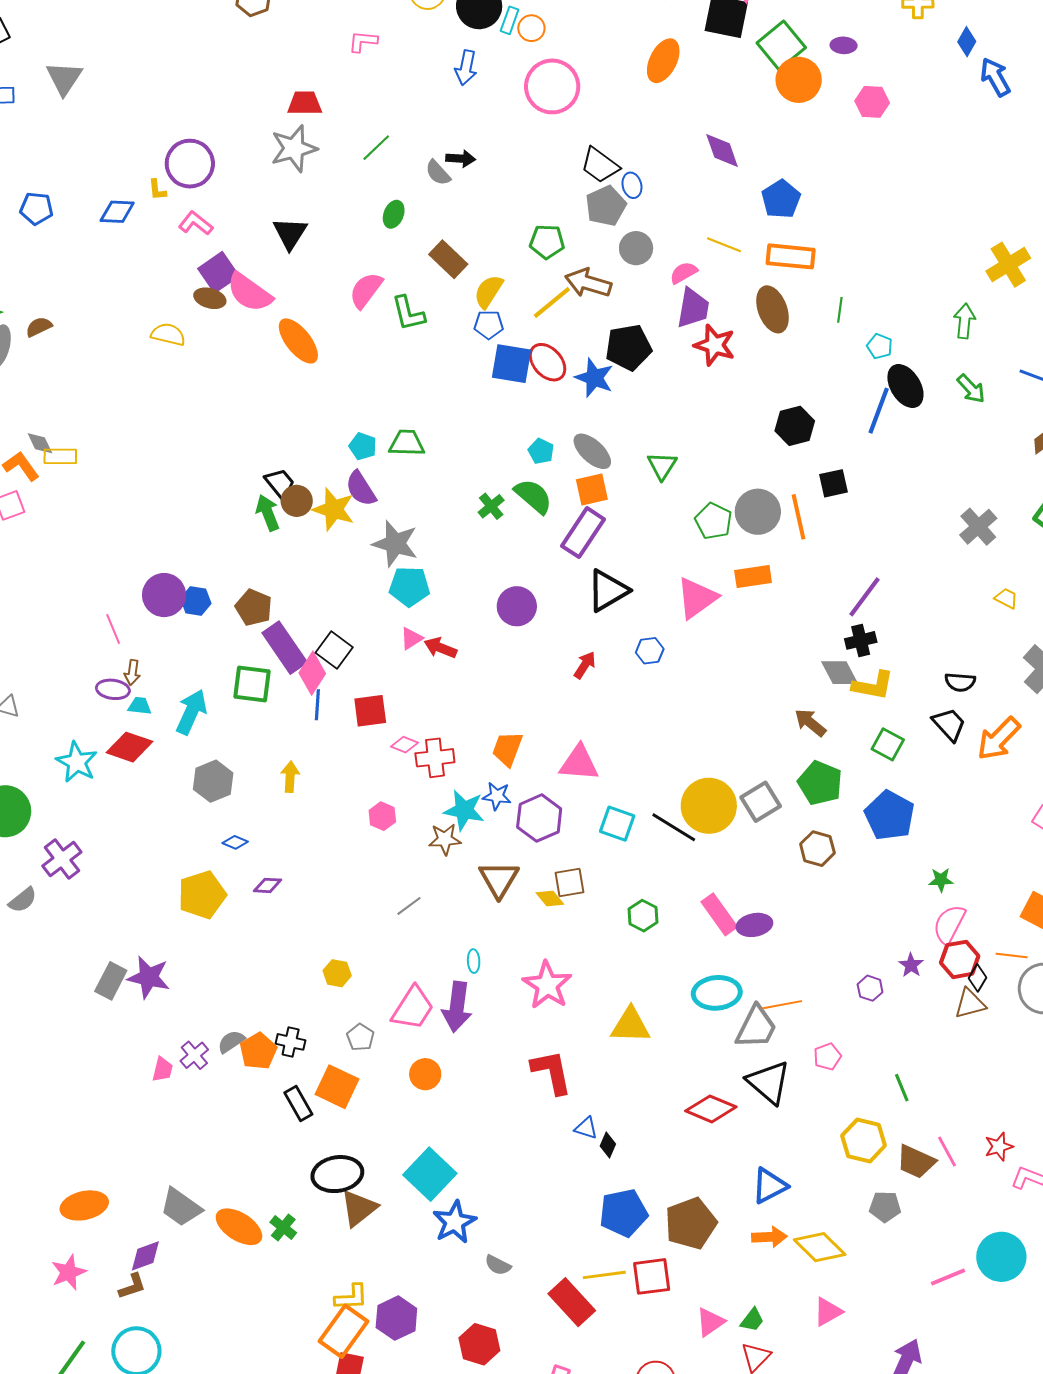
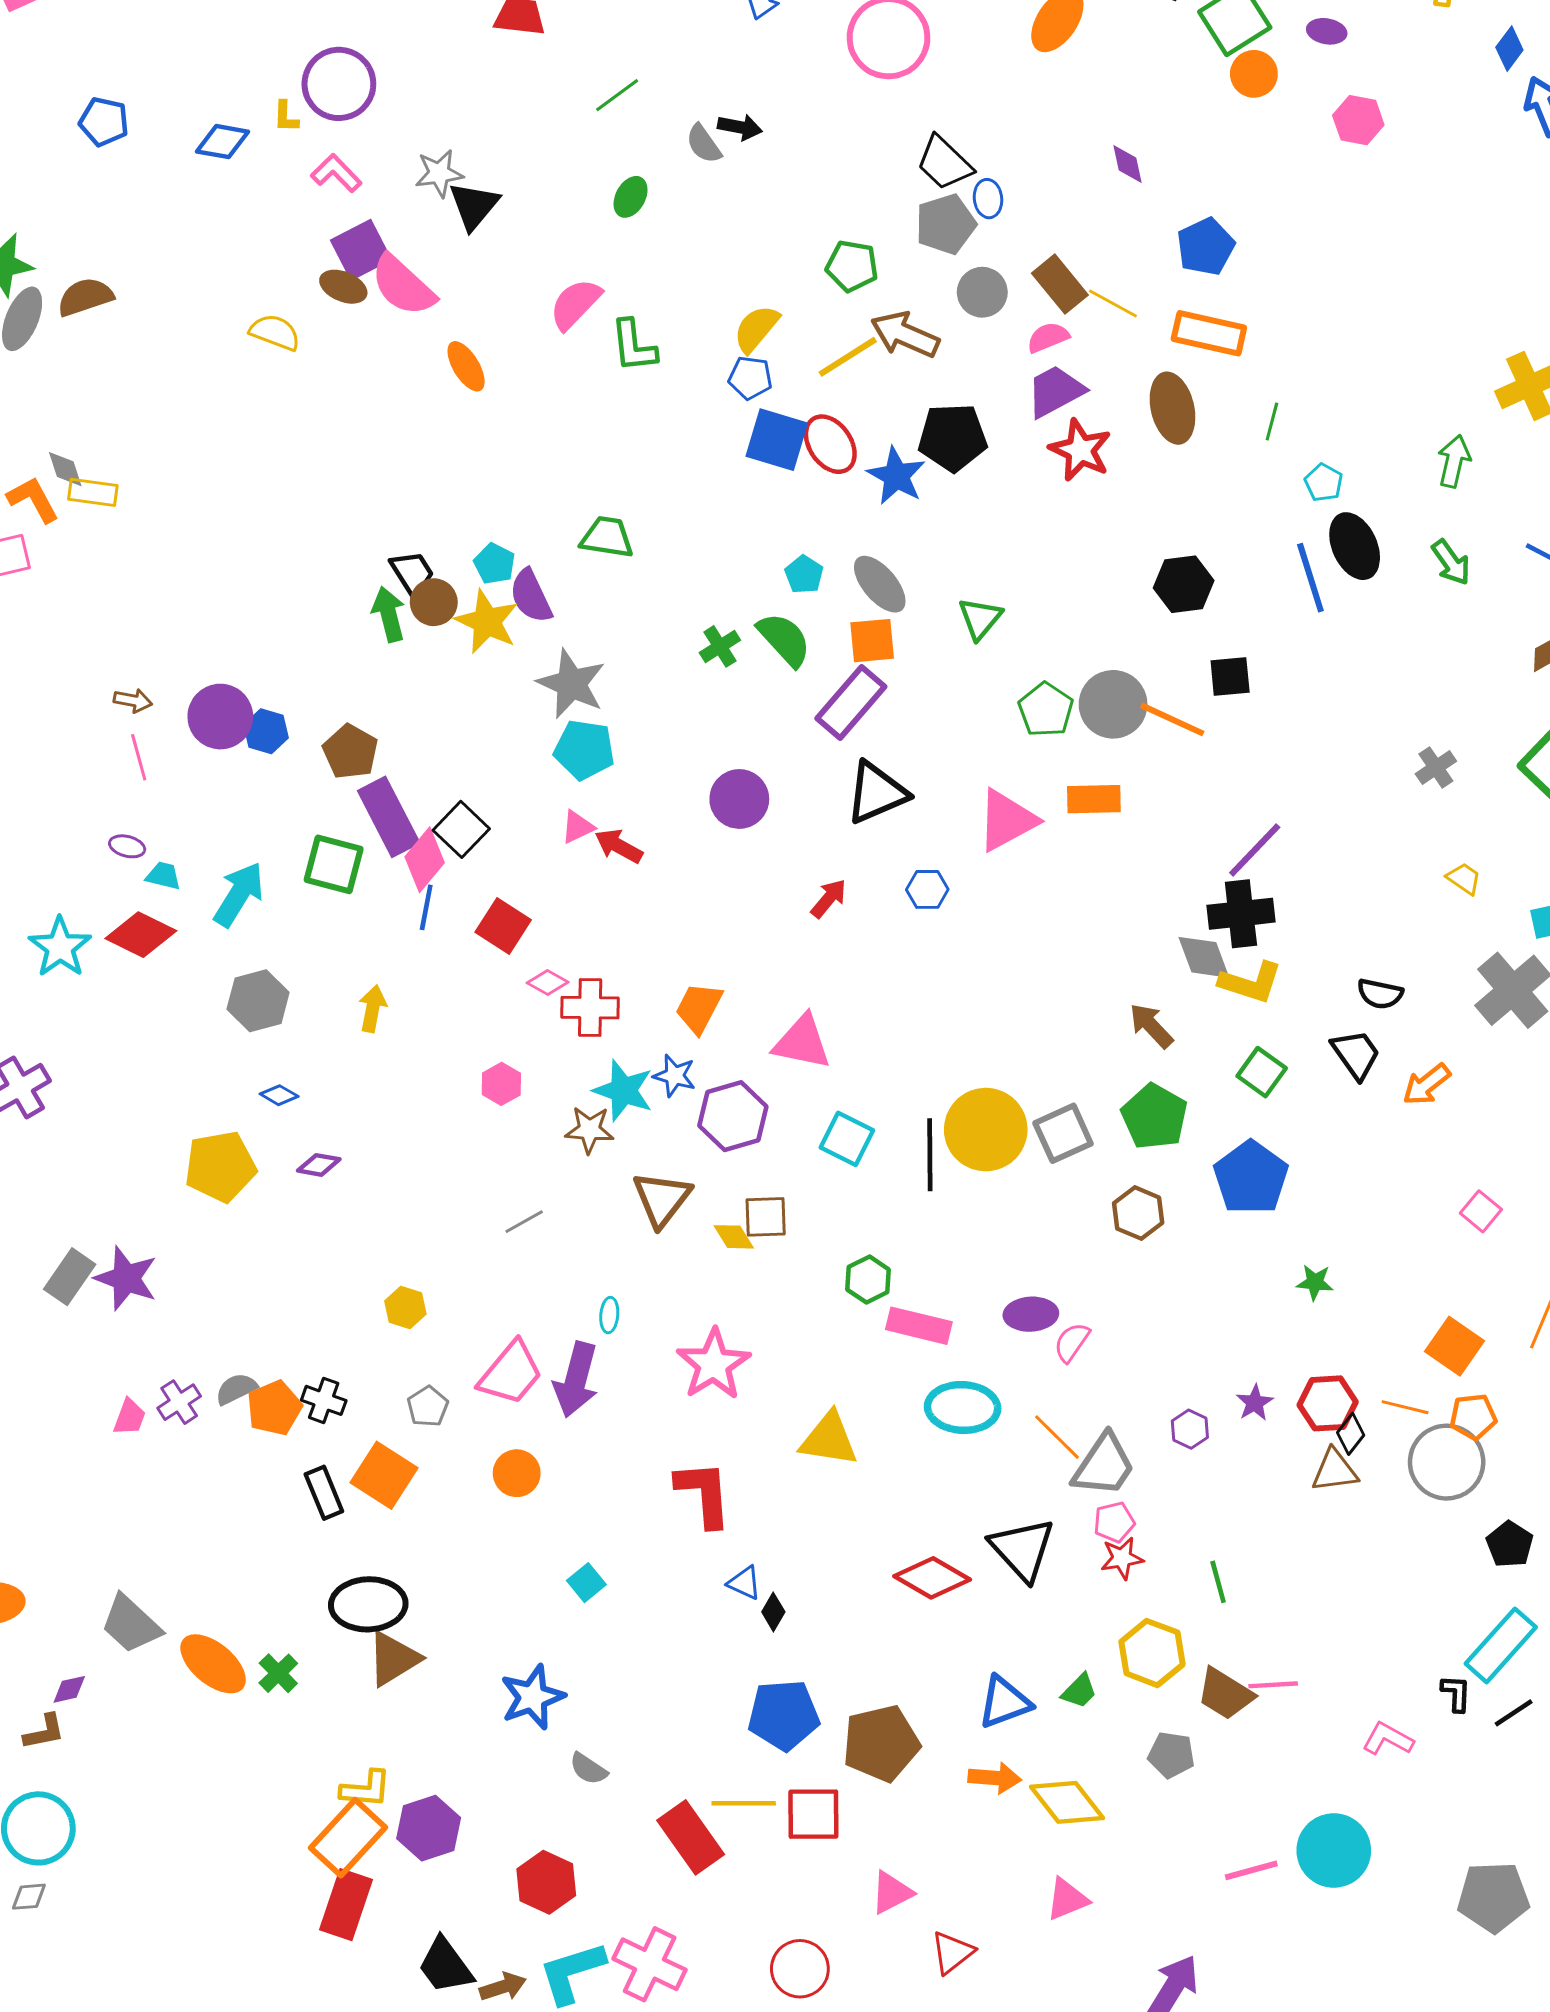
orange circle: (799, 80) -> (1254, 74), size x0.7
gray star: (294, 149) -> (439, 173), moved, size x0.7
purple diamond: (722, 150) -> (1128, 164), size x0.7
brown rectangle: (448, 259) -> (1060, 284), moved
purple trapezoid: (693, 308) -> (1055, 391), turned -135
brown semicircle: (39, 327) -> (85, 297), size x1.4
orange ellipse: (298, 341) -> (466, 366), size x0.7
blue line: (879, 411) -> (1310, 578), turned -45
cyan pentagon: (363, 446) -> (494, 564), moved
orange line: (799, 517) -> (1172, 719), turned -60
gray cross: (978, 527) -> (1436, 768), size x0.7
black cross: (861, 640) -> (1241, 914), size x1.4
brown arrow: (132, 672) -> (133, 701), moved, turned -95
purple ellipse: (113, 689) -> (127, 846), size x0.7
red square: (370, 711) -> (503, 926), turned 33
orange arrow: (999, 739) -> (1427, 1085), size x0.7
black line: (674, 827) -> (930, 1155), turned 51
pink rectangle: (719, 914) -> (919, 1326), moved, turned -48
pink semicircle: (949, 924) -> (1072, 1342), moved, size x0.7
orange line: (782, 1005) -> (1057, 1437), turned 48
gray trapezoid: (756, 1027) -> (1104, 1465), moved
red star: (999, 1147) -> (1122, 1558), moved
pink line: (947, 1152) -> (1273, 1685), turned -72
cyan square: (430, 1174) -> (586, 1583), moved, size x0.5
purple diamond: (145, 1256) -> (69, 1689), size x0.7
green trapezoid: (752, 1320) -> (1079, 1691), moved

